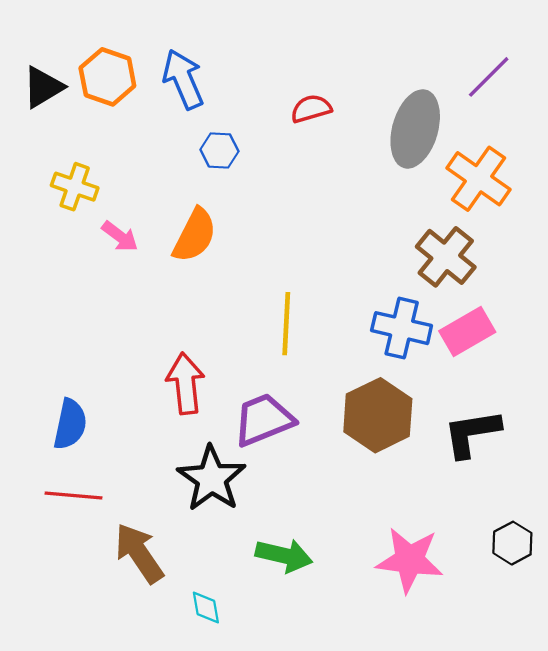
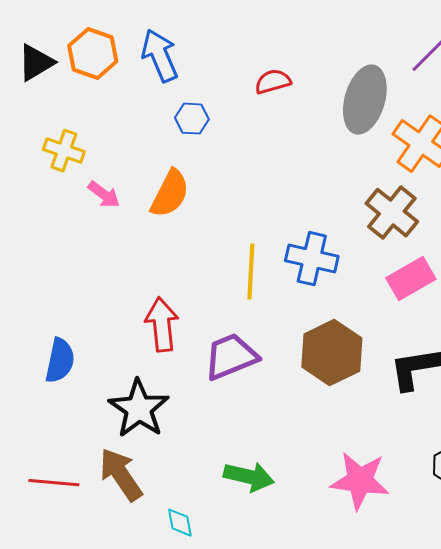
blue cross: (402, 328) -> (312, 259), moved
black star: (212, 479) -> (139, 409), moved
red line: (74, 496) -> (54, 483), moved

